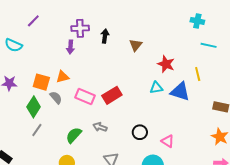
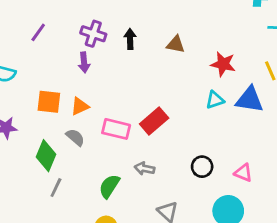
purple line: (33, 21) -> (38, 32), moved
purple cross: (80, 28) -> (93, 34), turned 30
brown triangle: (136, 45) -> (176, 44), turned -48
orange square: (41, 82) -> (49, 102), moved

